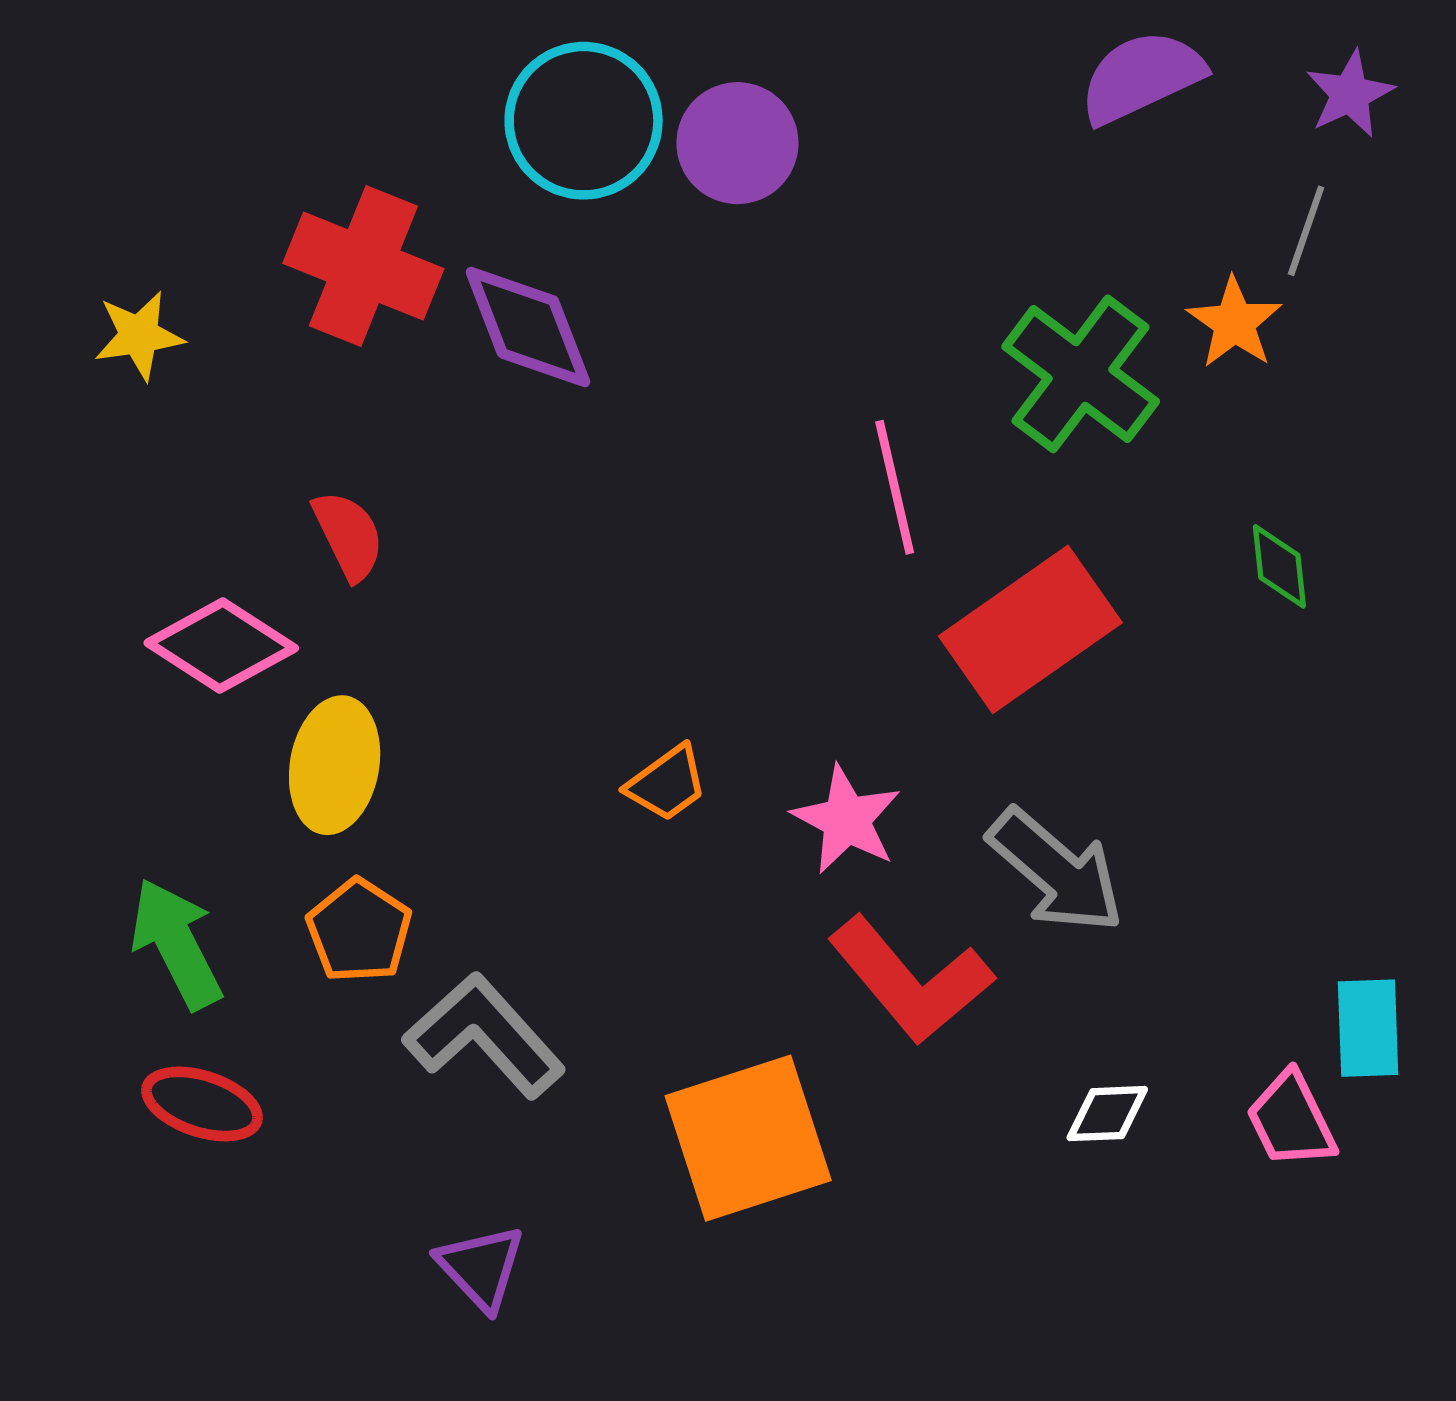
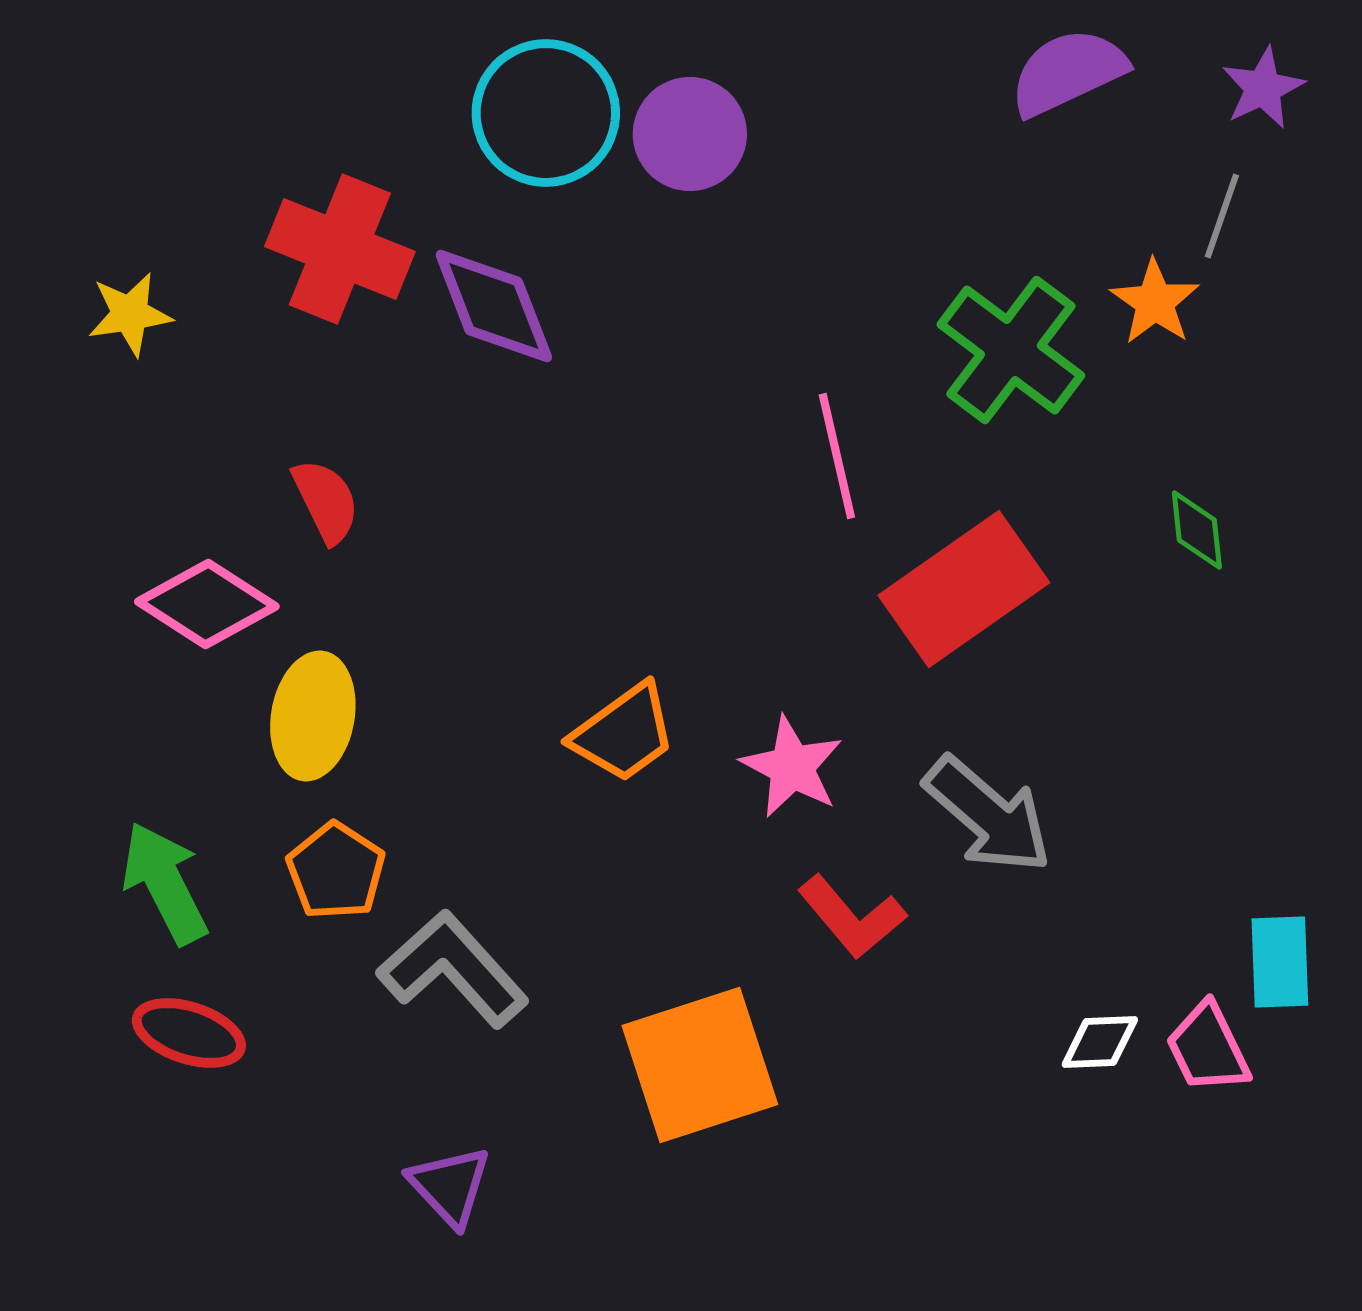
orange trapezoid: (667, 783) -> (624, 733), size x1.4
red L-shape: (911, 980) -> (852, 917), size x0.7
white diamond: (1107, 1114) -> (1100, 1042), moved

